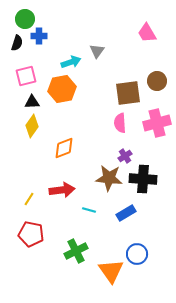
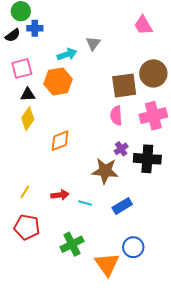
black semicircle: (17, 43) -> (13, 35), turned 35
brown circle: (157, 81) -> (153, 73), size x1.4
black cross: (143, 179) -> (147, 159), moved
red arrow: (62, 190) -> (60, 195), moved, size x0.7

